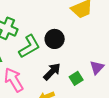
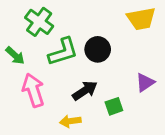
purple triangle: (97, 67) -> (145, 83), moved

